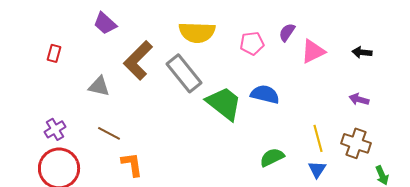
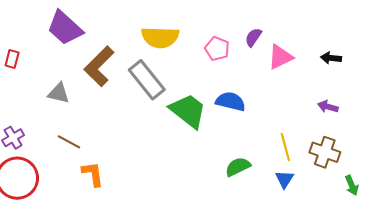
purple trapezoid: (105, 23) -> (65, 28), size x1.5
pink pentagon: (252, 43) -> (217, 49), turned 30

